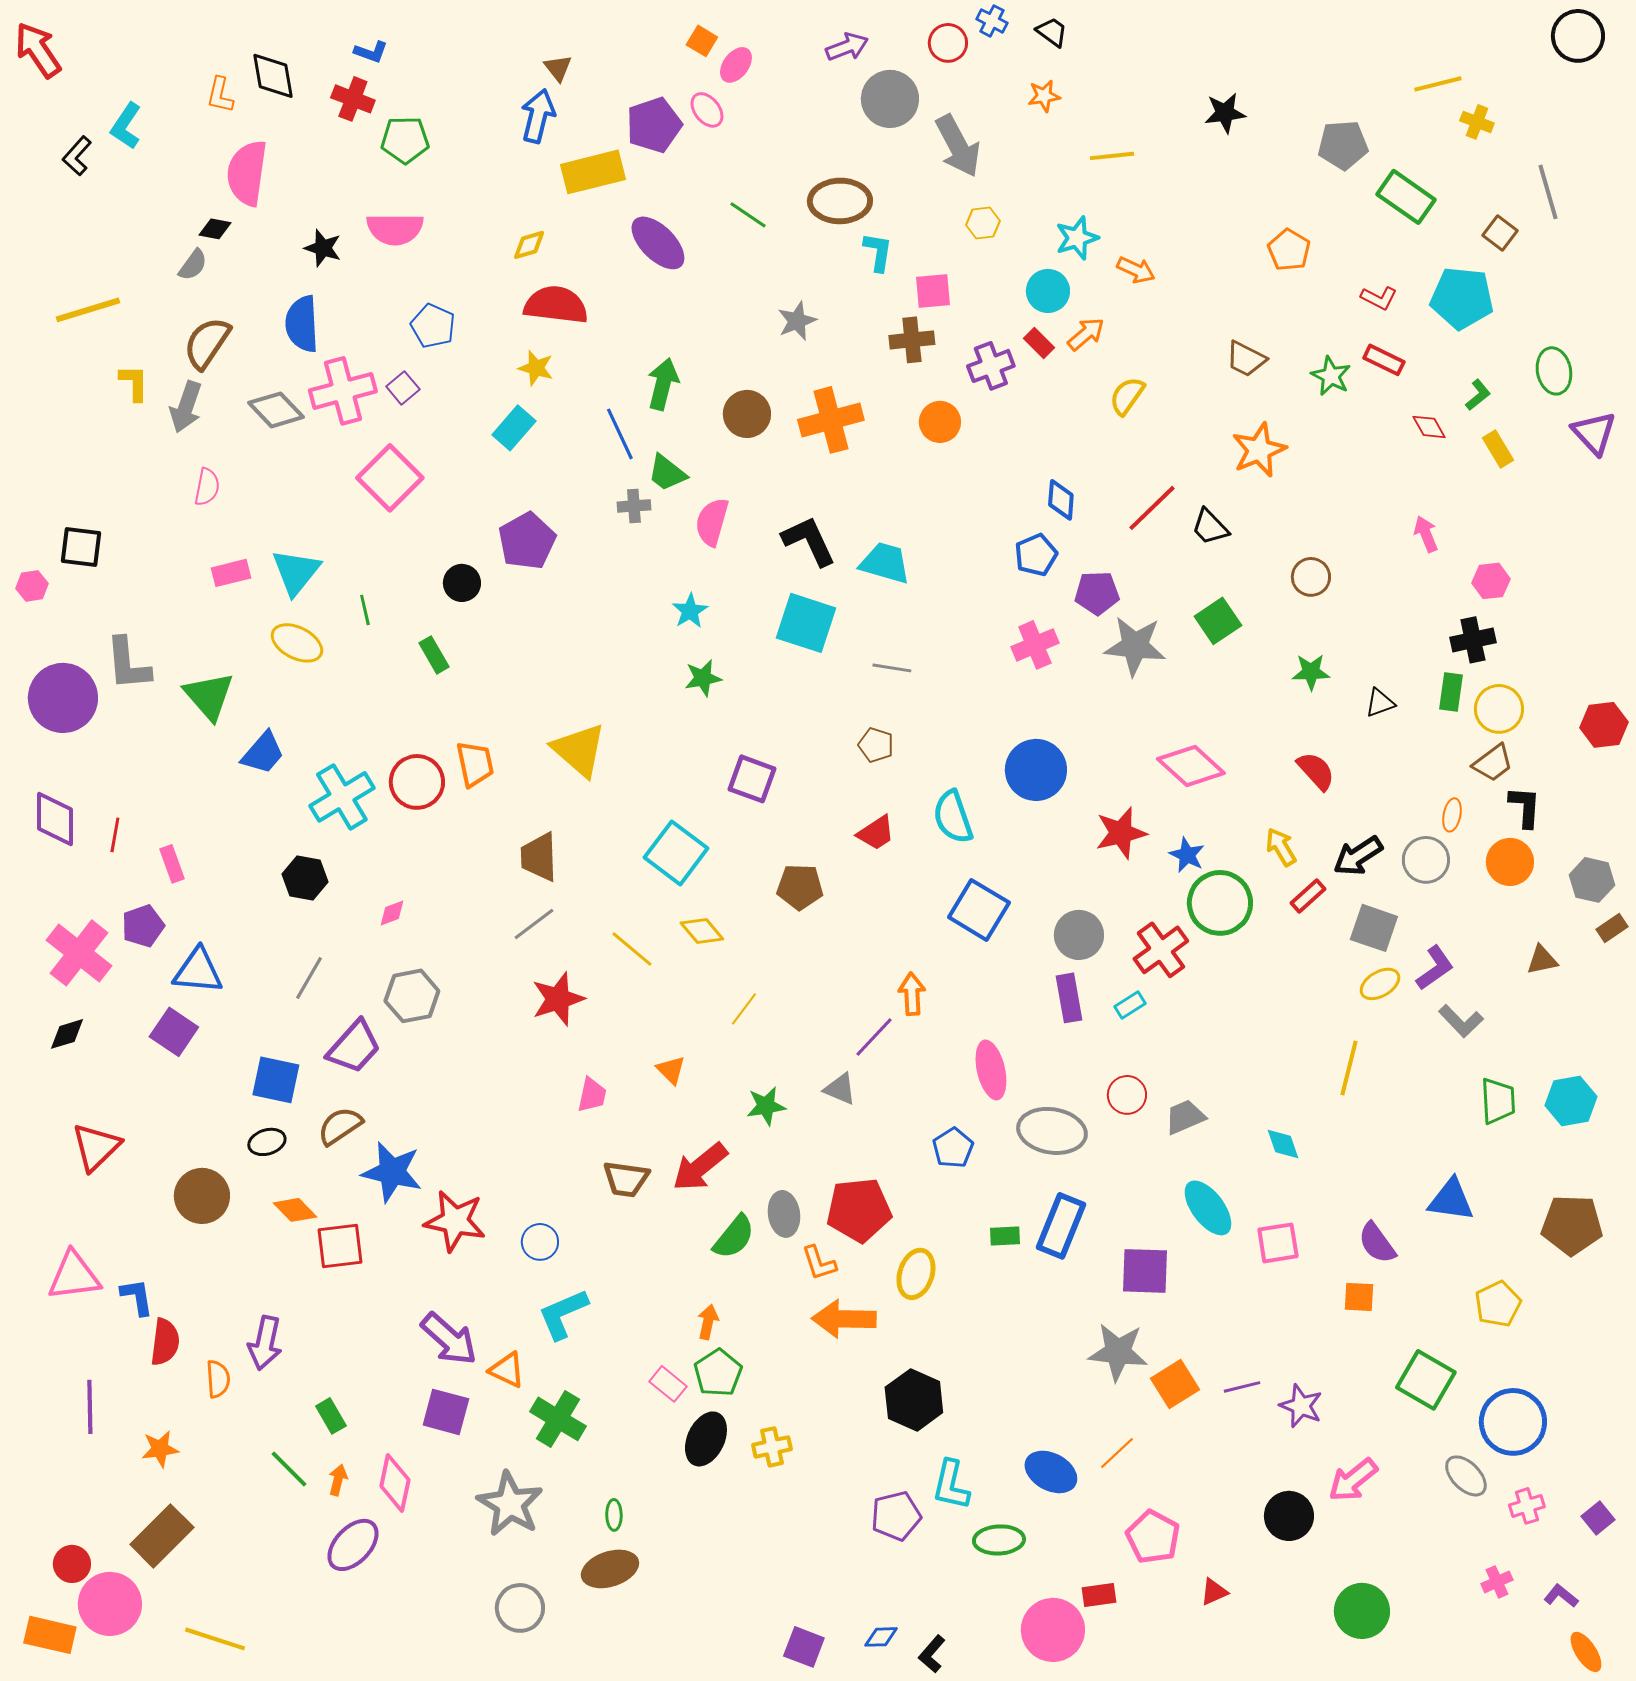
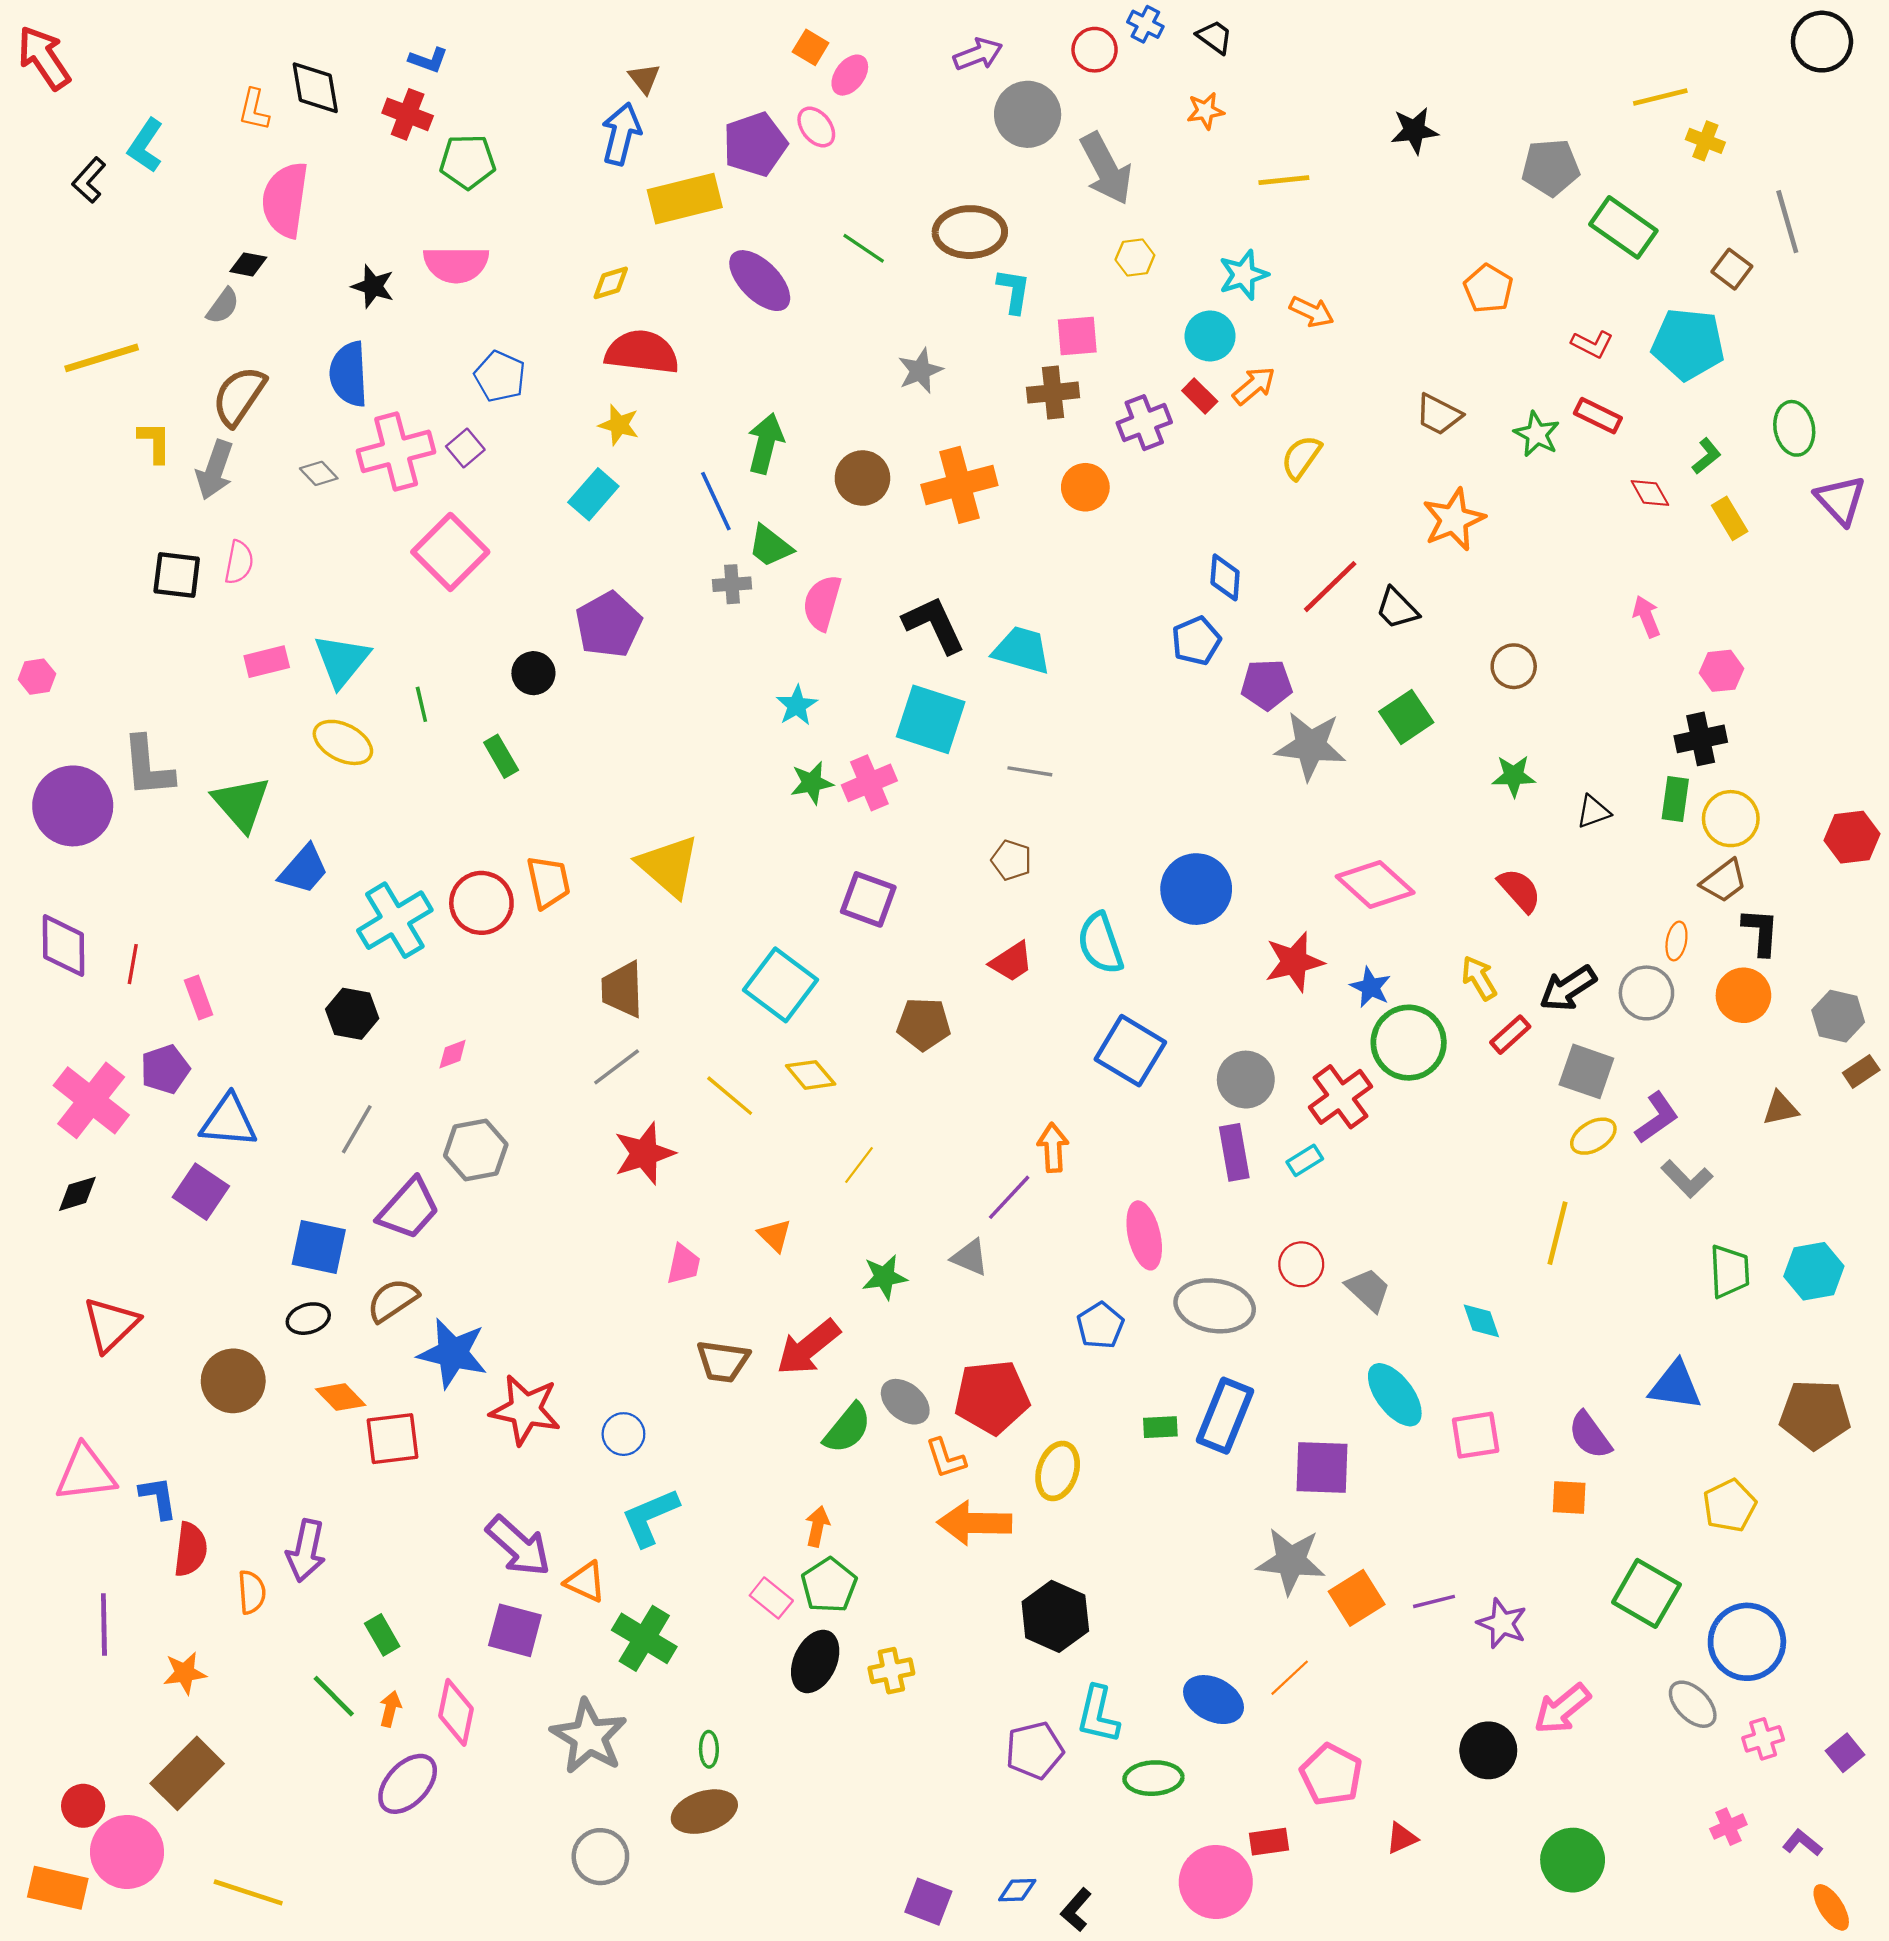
gray diamond: (276, 410) -> (319, 473), size x0.6
black square: (81, 547) -> (177, 575), moved
pink cross: (1035, 645) -> (869, 783), moved
gray trapezoid: (1185, 1117) -> (1368, 1290), turned 66
gray ellipse: (784, 1214) -> (905, 1402), turned -42

